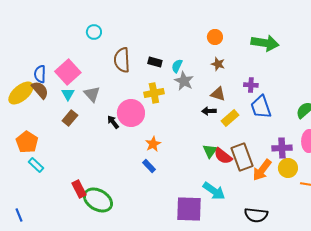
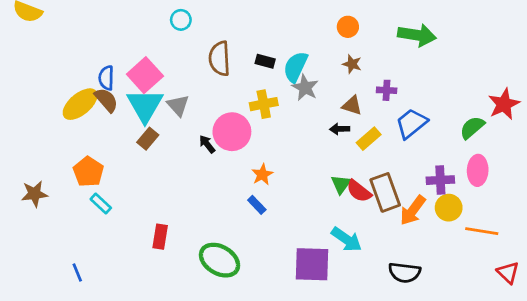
cyan semicircle: (177, 66) -> (295, 67), size x1.6
purple cross: (251, 85) -> (387, 90), moved
cyan triangle: (68, 94) -> (145, 105), size x2.0
blue trapezoid: (261, 107) -> (411, 123), turned 70
red rectangle: (79, 189) -> (160, 237), turned 36
green ellipse: (98, 200) -> (220, 260), moved

